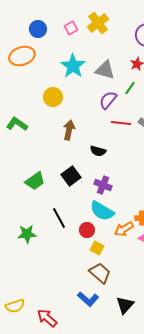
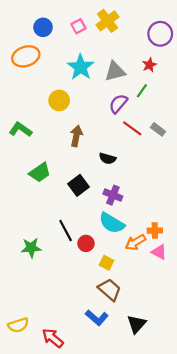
gray triangle: (105, 70) -> (115, 71), turned -30
red line: (121, 123) -> (132, 128), turned 30
green trapezoid: (35, 181) -> (40, 172), moved
red circle: (87, 230) -> (86, 243), moved

